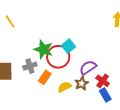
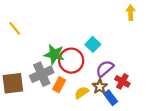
cyan square: (69, 46) -> (93, 44), moved
gray cross: (30, 66) -> (42, 74), size x1.5
blue rectangle: (105, 95) -> (111, 98), moved

